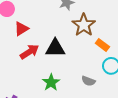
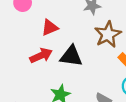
red triangle: (21, 29) -> (50, 28), moved

